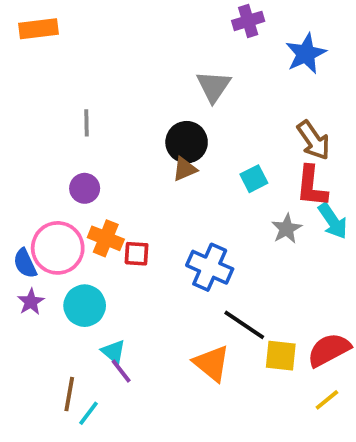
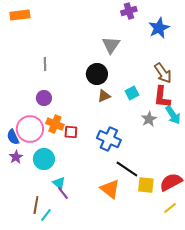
brown triangle: (185, 169) -> (104, 96), moved

